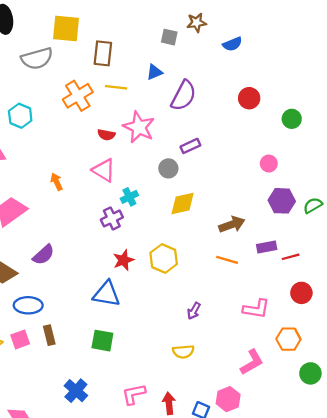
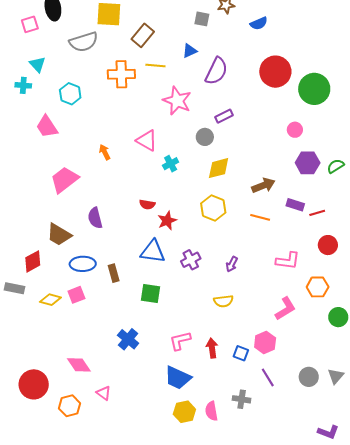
brown rectangle: (103, 53) -> (143, 35), turned 35
orange cross: (78, 96) -> (121, 74), turned 32
red circle: (249, 98) -> (275, 72), size x1.6
green circle: (292, 119) -> (314, 89), size x1.8
red semicircle: (106, 135) -> (147, 204), moved
purple cross: (112, 218) -> (191, 260), moved
purple rectangle: (267, 247) -> (295, 205), turned 30
purple semicircle: (44, 255) -> (95, 218), turned 120
yellow hexagon: (164, 258) -> (213, 208), moved
brown rectangle: (49, 335) -> (114, 273), moved

